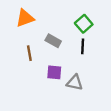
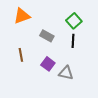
brown line: (29, 53) -> (21, 55), moved
purple square: (54, 72) -> (48, 64), turned 32

